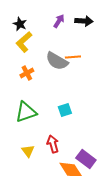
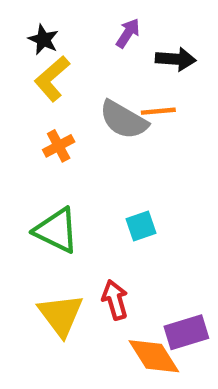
black arrow: (84, 21) -> (176, 59), moved
green triangle: (26, 112) -> (56, 230), turned 45
yellow triangle: (28, 151) -> (61, 315), size x1.6
purple rectangle: (86, 159) -> (186, 332), turned -54

